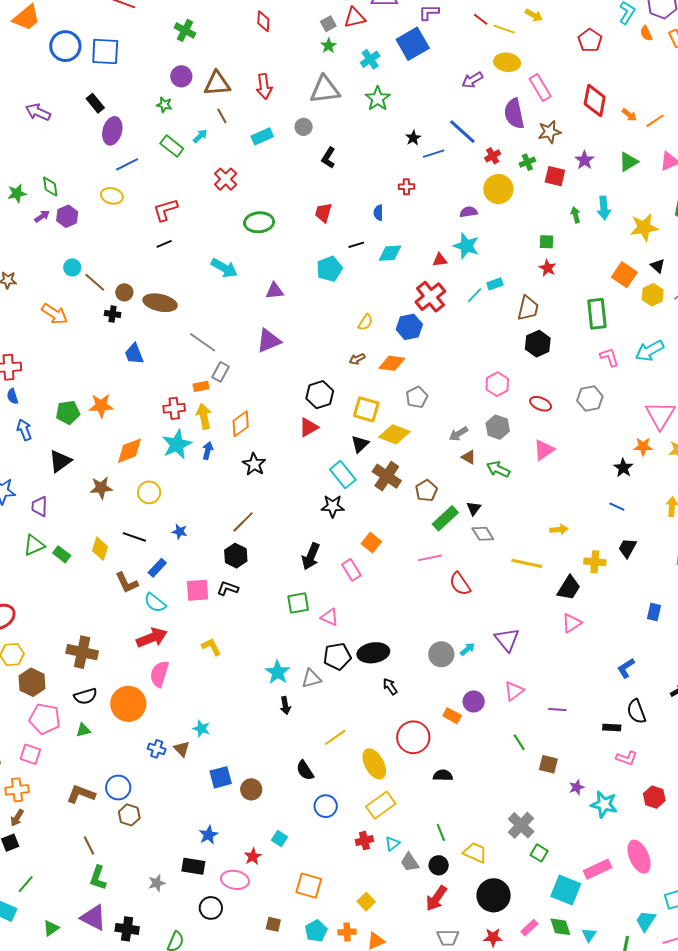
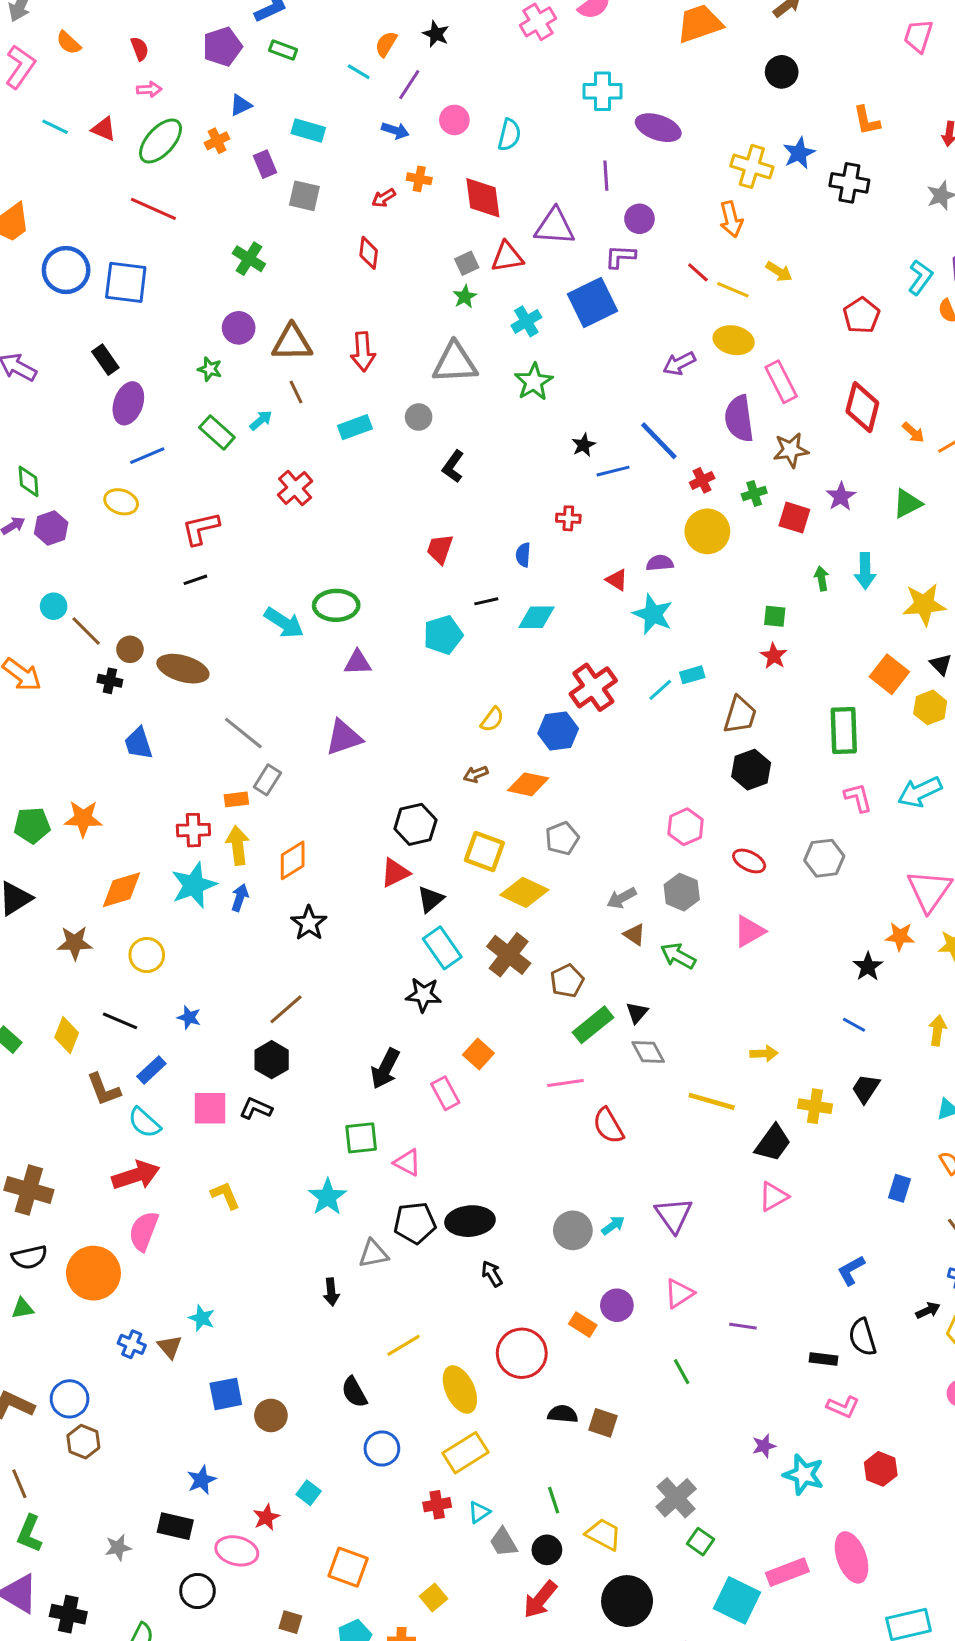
green ellipse: (259, 222) -> (336, 605), moved
red triangle: (440, 260) -> (617, 580), moved, turned 35
black triangle: (360, 444) -> (431, 899), moved
cyan star: (278, 672) -> (327, 1197), moved
brown square: (548, 764) -> (603, 1423), moved

